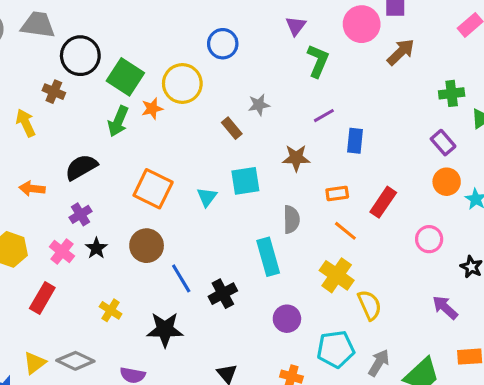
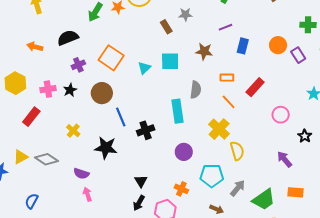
orange circle: (447, 182) -> (278, 45), moved
purple cross: (80, 214) -> (78, 65), moved
pink cross: (62, 251) -> (48, 89), turned 35

